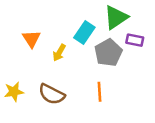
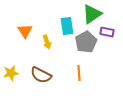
cyan rectangle: (84, 33) -> (67, 26), turned -42
yellow arrow: (59, 53) -> (47, 42), turned -48

